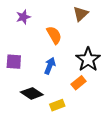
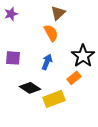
brown triangle: (81, 14) -> (58, 13), moved
purple star: (23, 17) -> (11, 14), moved
yellow rectangle: (57, 105) -> (54, 99), size x1.5

